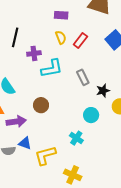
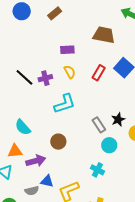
black line: (15, 37) -> (24, 77), turned -54
red rectangle: (80, 40) -> (99, 73), moved
purple cross: (34, 53) -> (45, 78), moved
gray rectangle: (83, 77) -> (99, 125), moved

